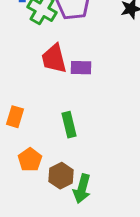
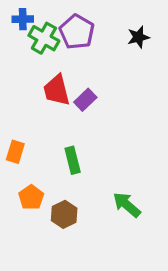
purple rectangle: (81, 68) -> (85, 100), turned -45
green arrow: (82, 189) -> (127, 205), moved, turned 116

